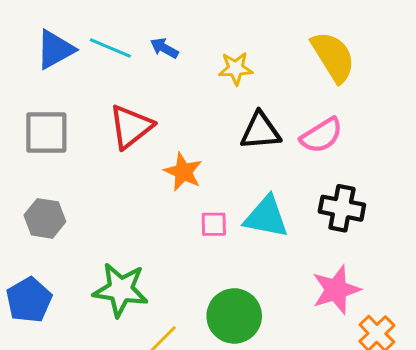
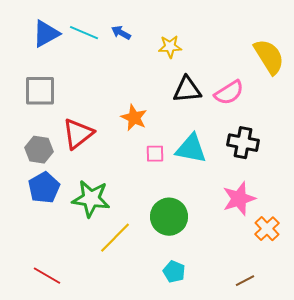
yellow semicircle: (333, 57) -> (269, 57), moved
red triangle: (131, 127) -> (78, 134), moved
blue pentagon: (29, 300) -> (44, 188), moved

